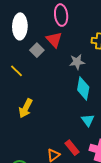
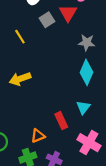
yellow arrow: (26, 108) -> (20, 79), turned 30
red rectangle: (72, 148) -> (61, 121), moved

